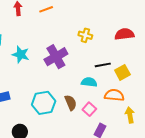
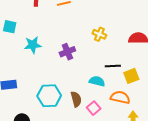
cyan star: (21, 55) -> (33, 45), turned -30
purple cross: (56, 57) -> (67, 52), size x0.7

